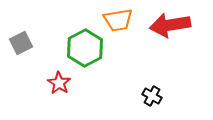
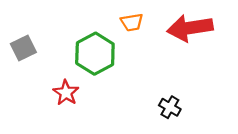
orange trapezoid: (118, 20) -> (132, 22), size x0.7

